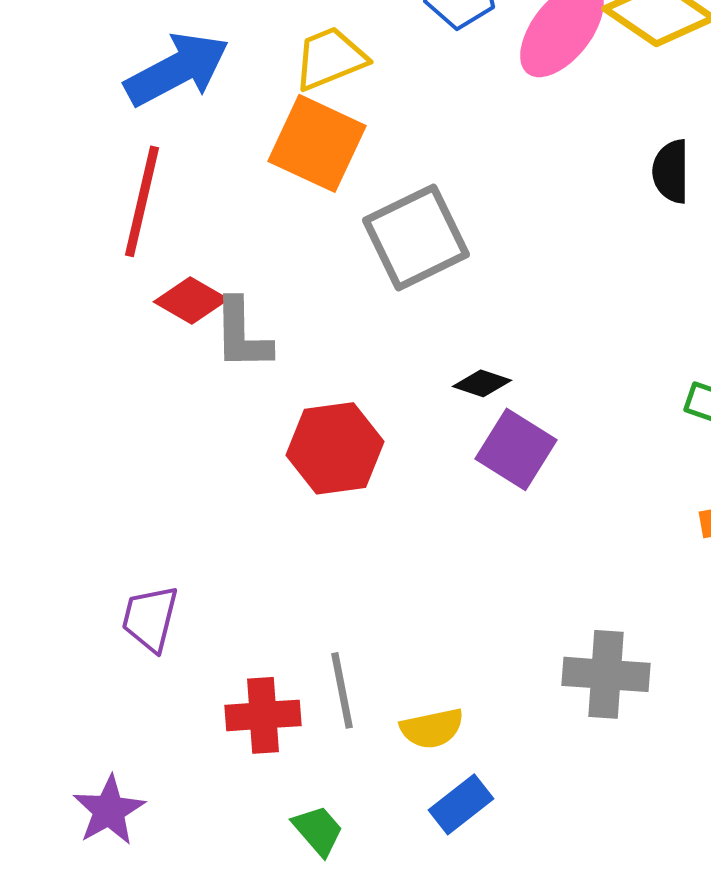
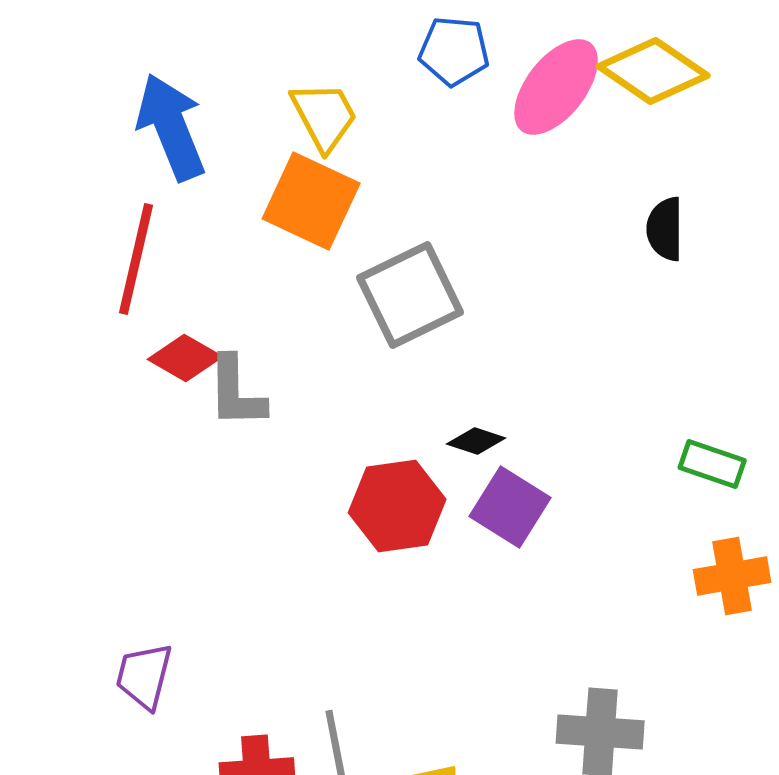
yellow trapezoid: (330, 58) -> (324, 116), turned 84
blue arrow: (177, 69) -> (171, 127), turned -84
red hexagon: (335, 448) -> (397, 506), moved

